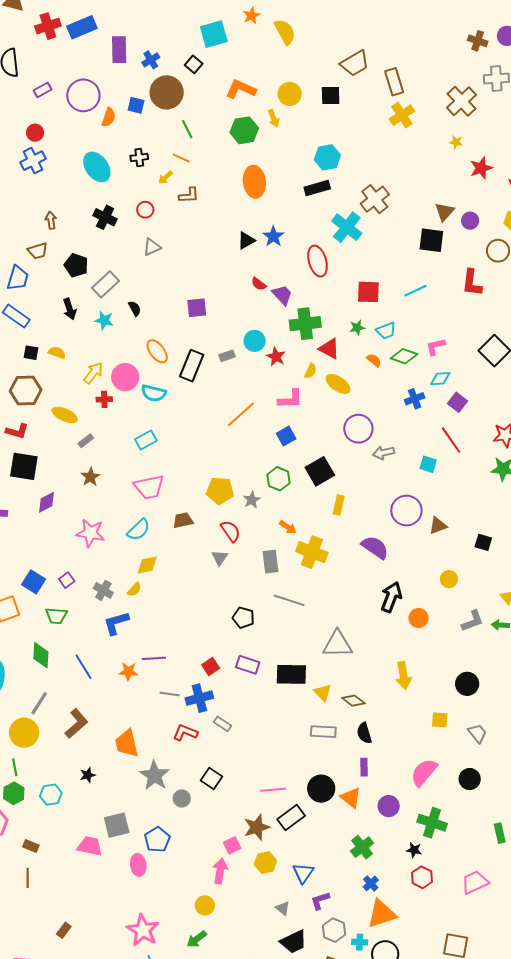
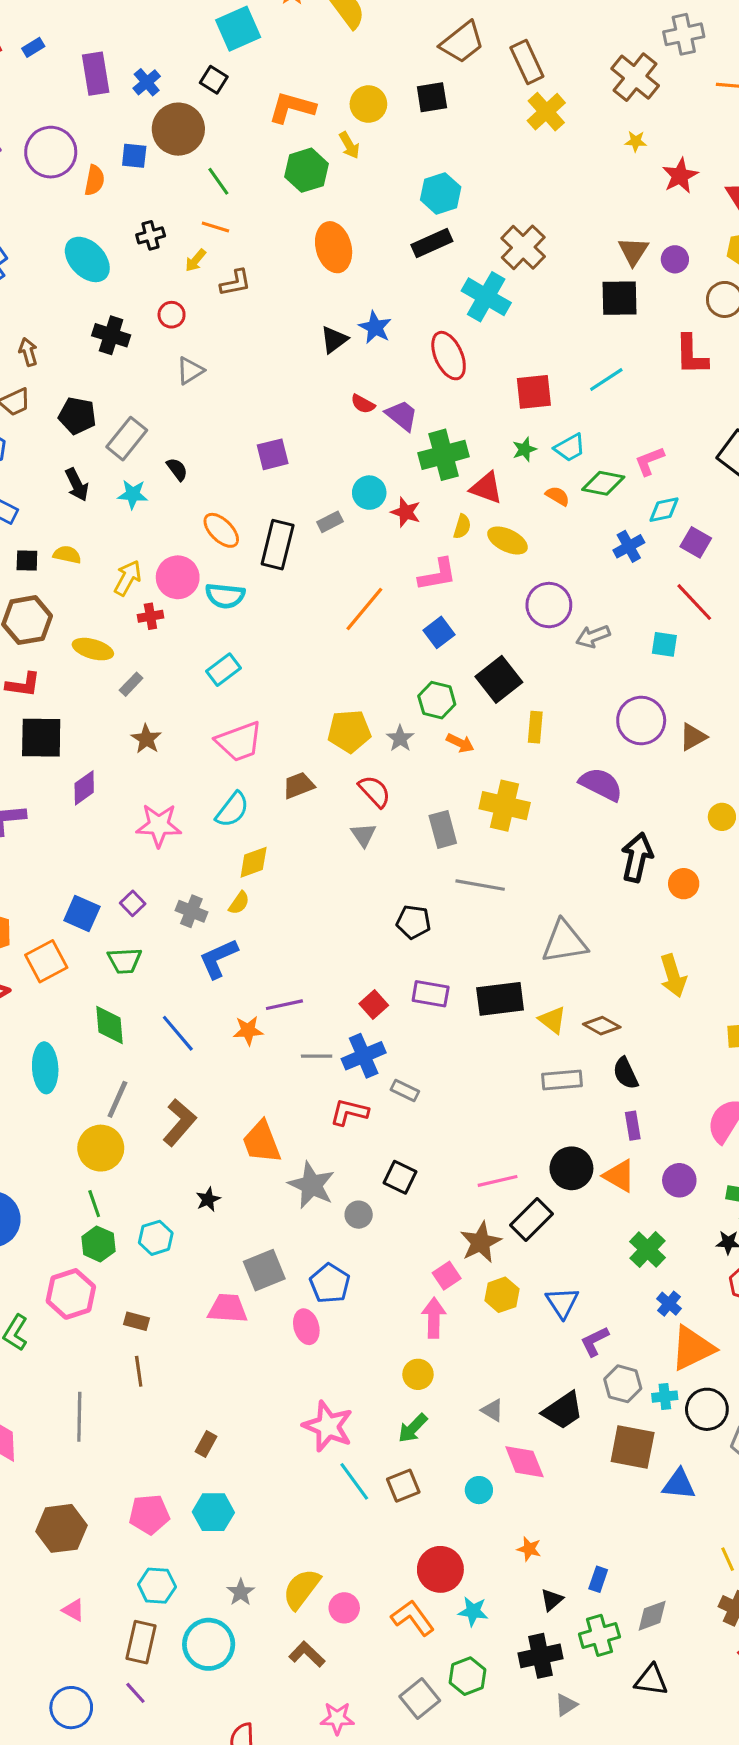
blue rectangle: (82, 27) -> (33, 47), size x0.5
orange arrow: (288, 527) -> (460, 743), moved
gray triangle: (283, 908) -> (492, 1410), moved

